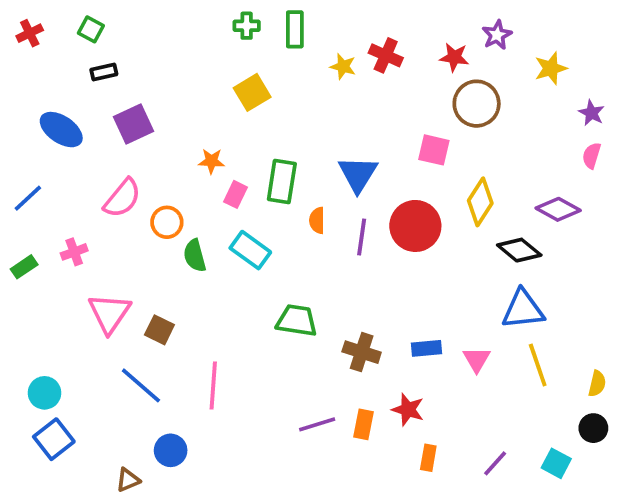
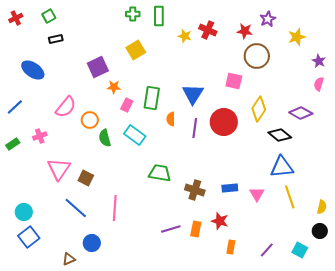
green square: (91, 29) -> (49, 16), turned 32
purple square: (134, 124) -> (98, 67), moved

